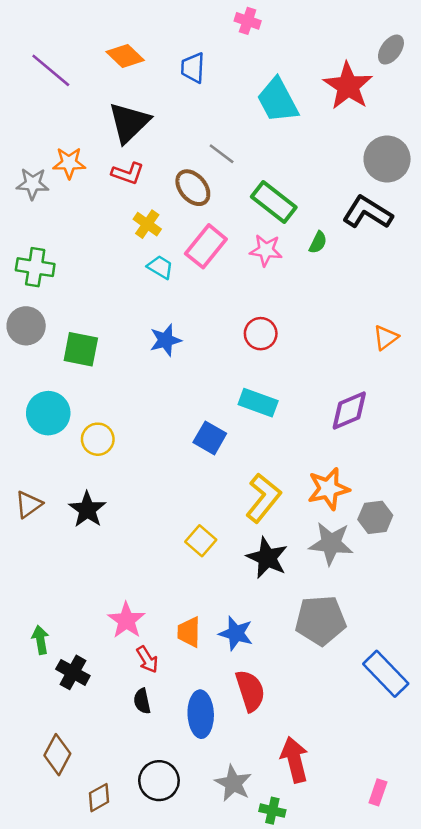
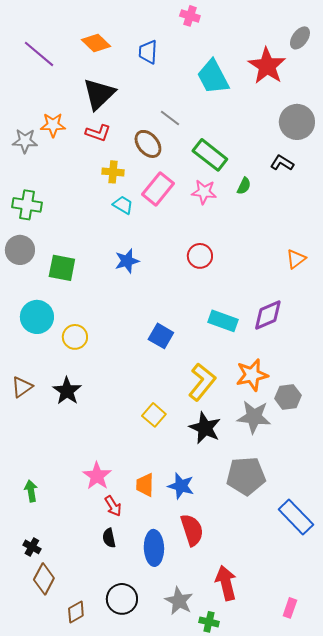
black L-shape: (367, 212) -> (282, 163), size x0.6
yellow cross: (147, 224) -> (113, 172), turned -30
cyan rectangle: (258, 403) -> (223, 321), moved
black cross: (73, 672) -> (32, 547), moved, size x0.7

